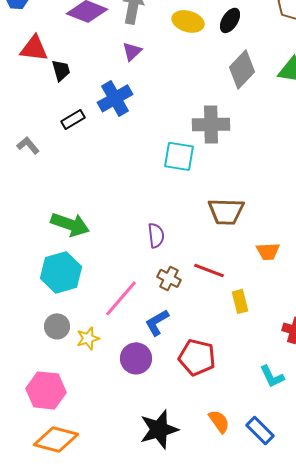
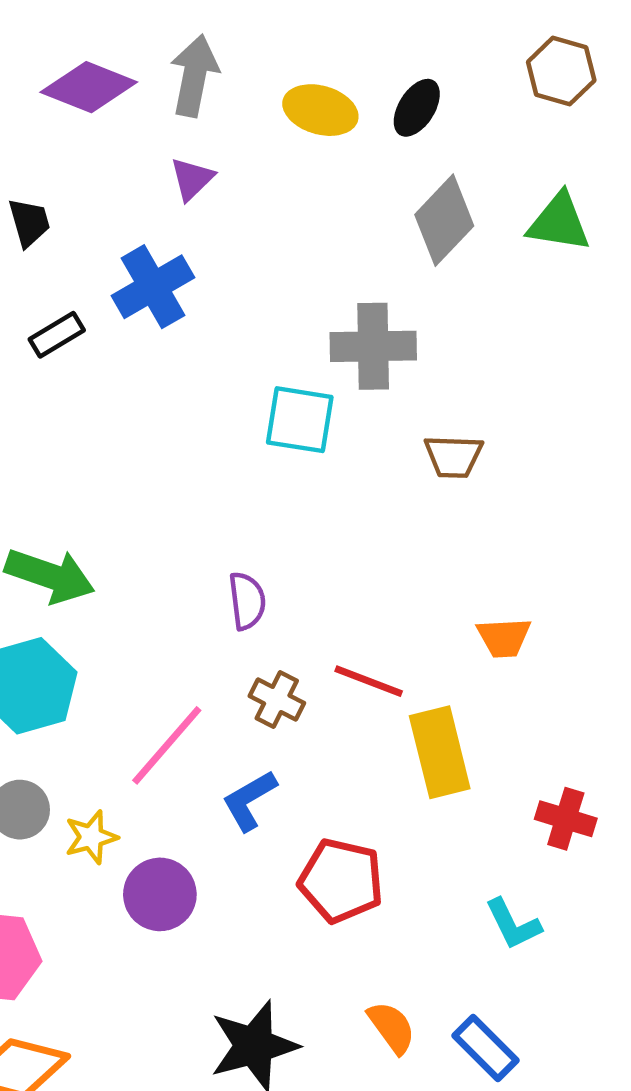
brown trapezoid: (226, 211) -> (453, 456), moved, size x0.7
yellow rectangle: (240, 301) -> (440, 752), size x1.6
purple circle: (136, 358) -> (160, 894), moved

